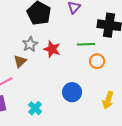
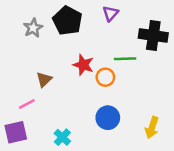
gray star: (30, 44) -> (33, 28), moved
orange circle: (97, 61) -> (105, 77), moved

